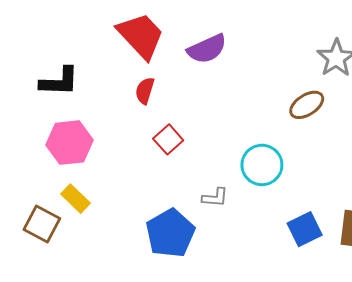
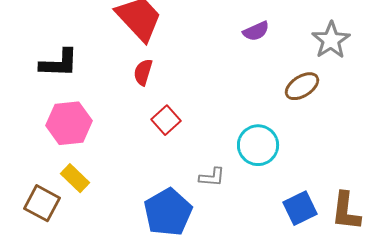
purple semicircle: (207, 49) -> (256, 31), moved, size x0.7

